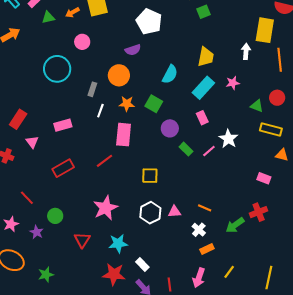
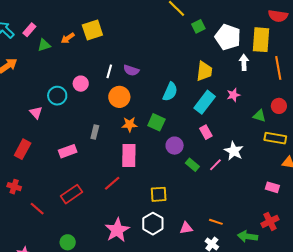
white pentagon: (149, 22) -> (228, 37), moved
pink circle: (82, 42) -> (81, 84), moved
purple semicircle: (133, 50) -> (131, 70), turned 42
cyan circle: (57, 69) -> (57, 96), size x0.7
gray rectangle: (92, 89) -> (95, 132), moved
white line: (100, 111) -> (109, 71), moved
pink triangle: (32, 142) -> (36, 113), moved
red line: (27, 198) -> (37, 209), moved
white hexagon: (150, 213) -> (153, 224), moved
green arrow: (235, 225) -> (248, 236), turned 48

